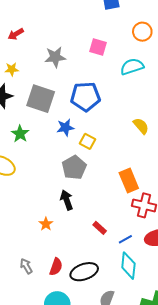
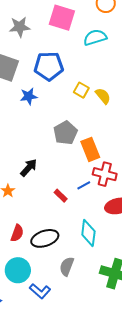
pink square: (98, 47) -> (62, 18), size x1.5
yellow square: (87, 141) -> (81, 90), moved
gray pentagon: (74, 167) -> (65, 133), moved
black arrow: (67, 200) -> (29, 168), turned 60
blue line: (125, 239) -> (84, 185), moved

